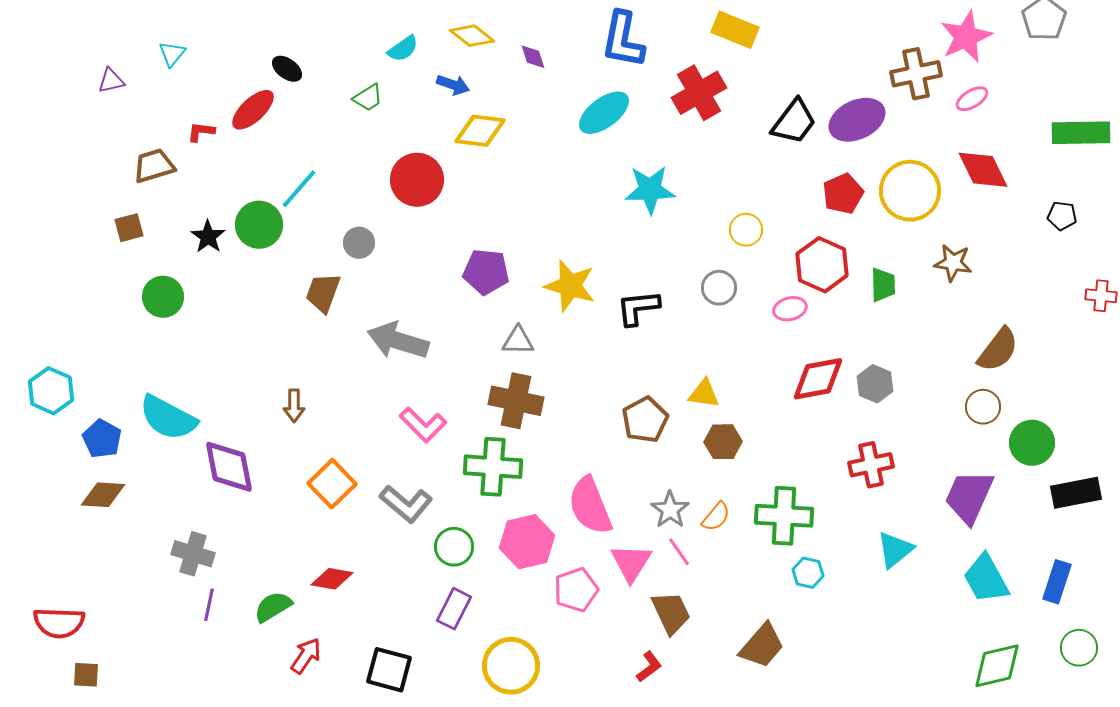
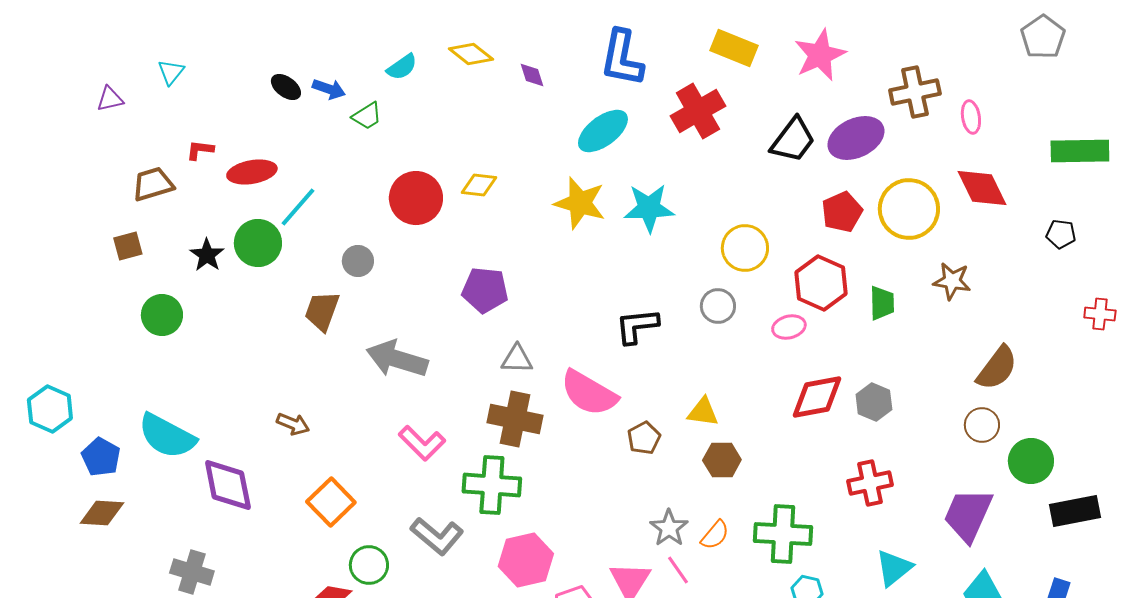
pink star: (966, 37) -> (820, 55), moved
blue arrow: (453, 85) -> (329, 89), moved
pink ellipse: (972, 99) -> (971, 117), turned -68
red ellipse: (253, 110) -> (252, 172), moved, turned 33
yellow diamond: (480, 131) -> (479, 185), moved, size x0.7
yellow circle: (746, 230) -> (745, 248), size x1.4
yellow star: (570, 286) -> (580, 203), moved
brown arrow: (294, 406) -> (293, 424), turned -68
brown pentagon: (645, 420) -> (644, 438), size x0.7
gray L-shape: (406, 504) -> (437, 536), moved
pink semicircle: (590, 506) -> (589, 393), moved, turned -38
green circle: (454, 547) -> (369, 565), moved

